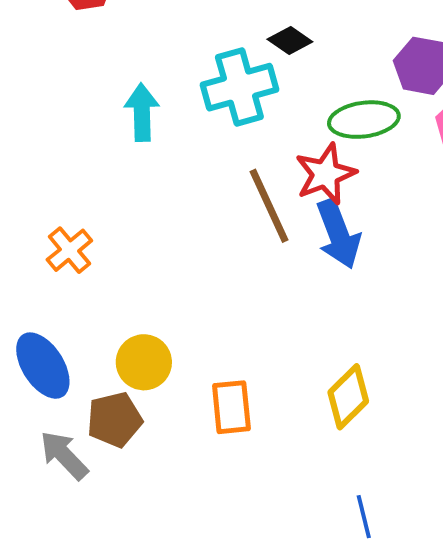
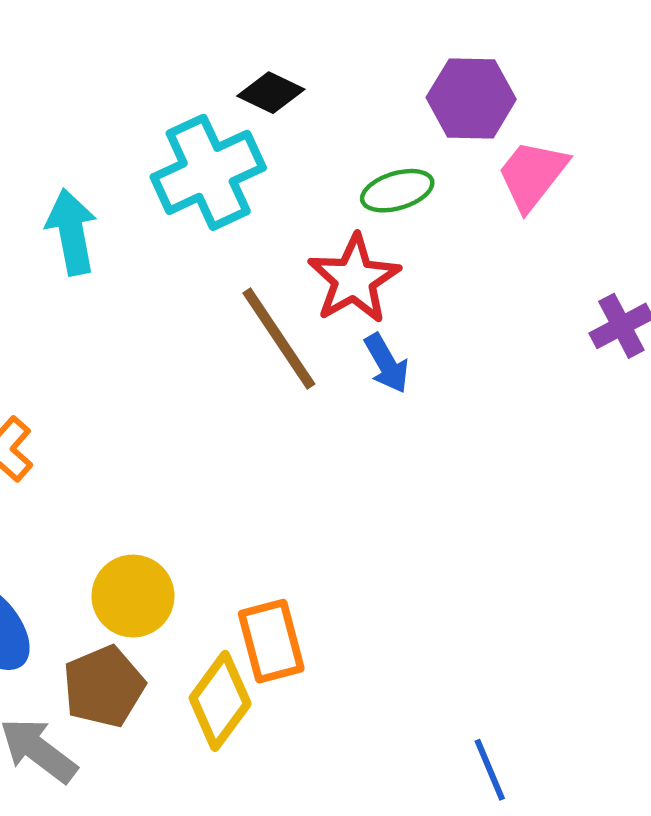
green ellipse: (364, 120) -> (397, 191), size x0.7
blue arrow: (338, 234) -> (387, 363), size x0.6
yellow diamond: (348, 397) -> (220, 701), moved

